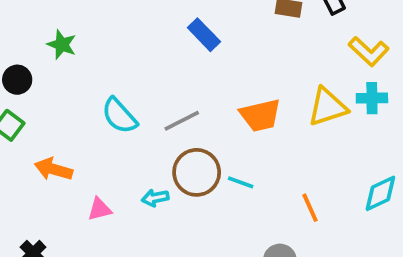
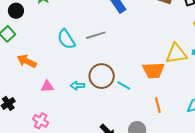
orange trapezoid: (260, 115) -> (153, 70), moved
gray line: (182, 121) -> (96, 35), moved

